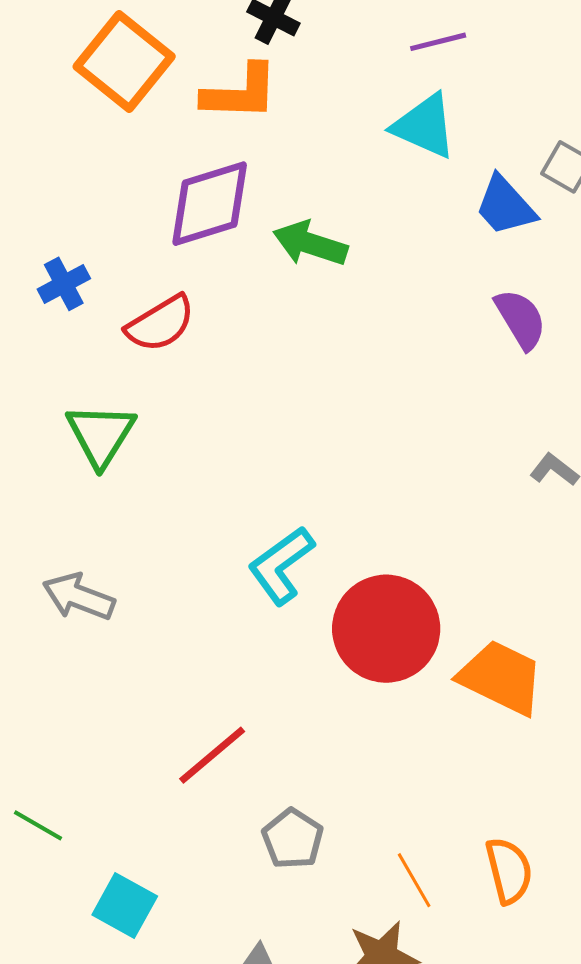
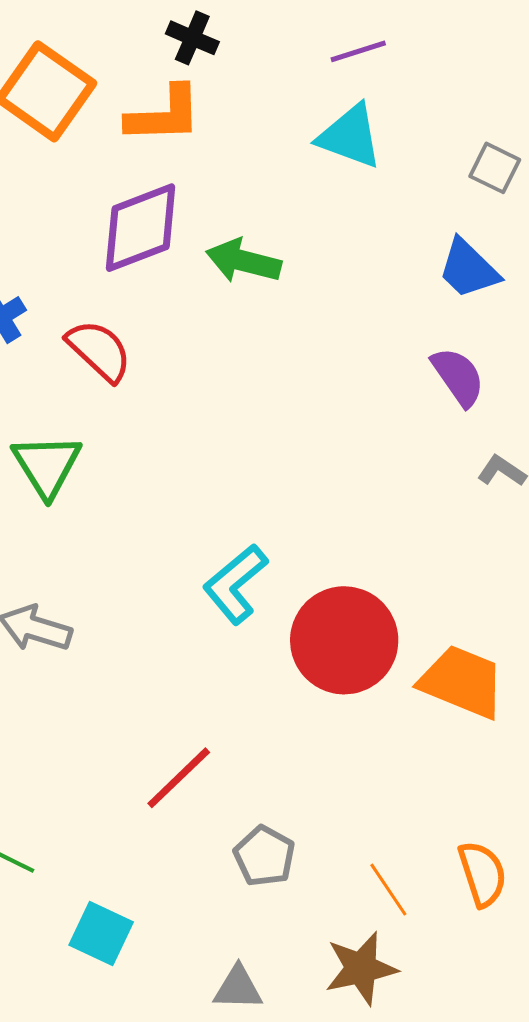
blue trapezoid: (505, 206) -> (468, 269), moved
purple semicircle: (521, 319) -> (458, 377), moved
red semicircle: (160, 324) -> (99, 351), turned -102

